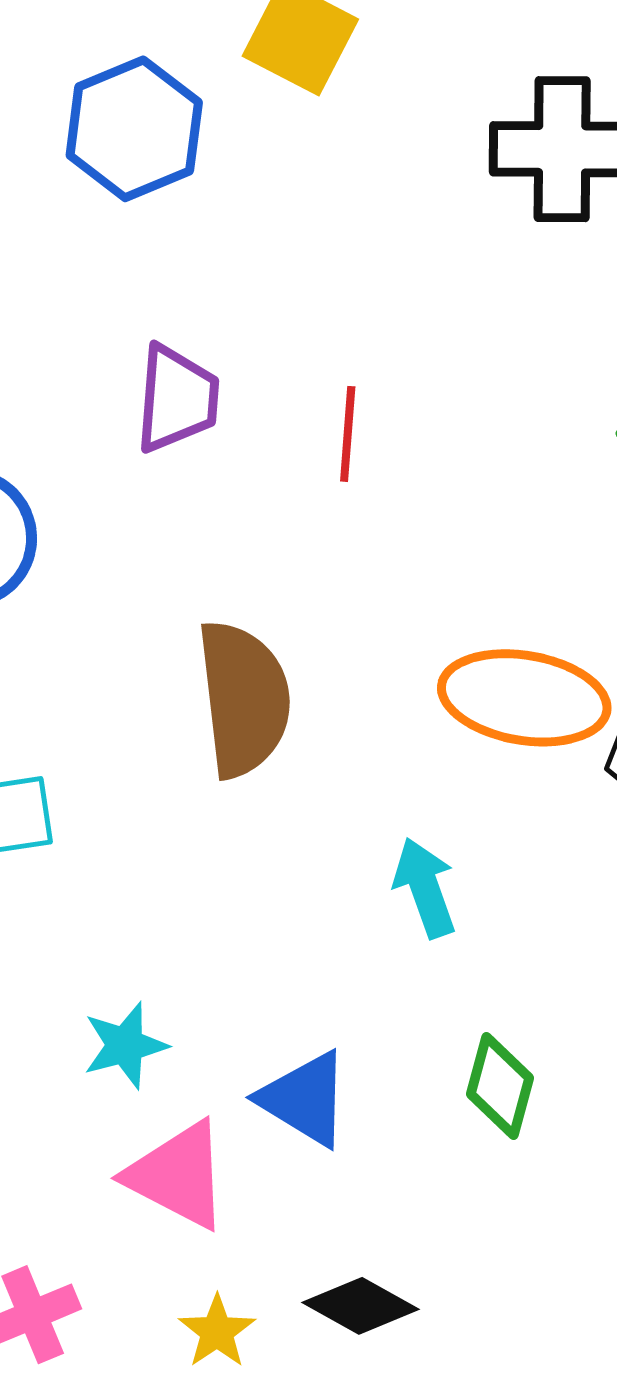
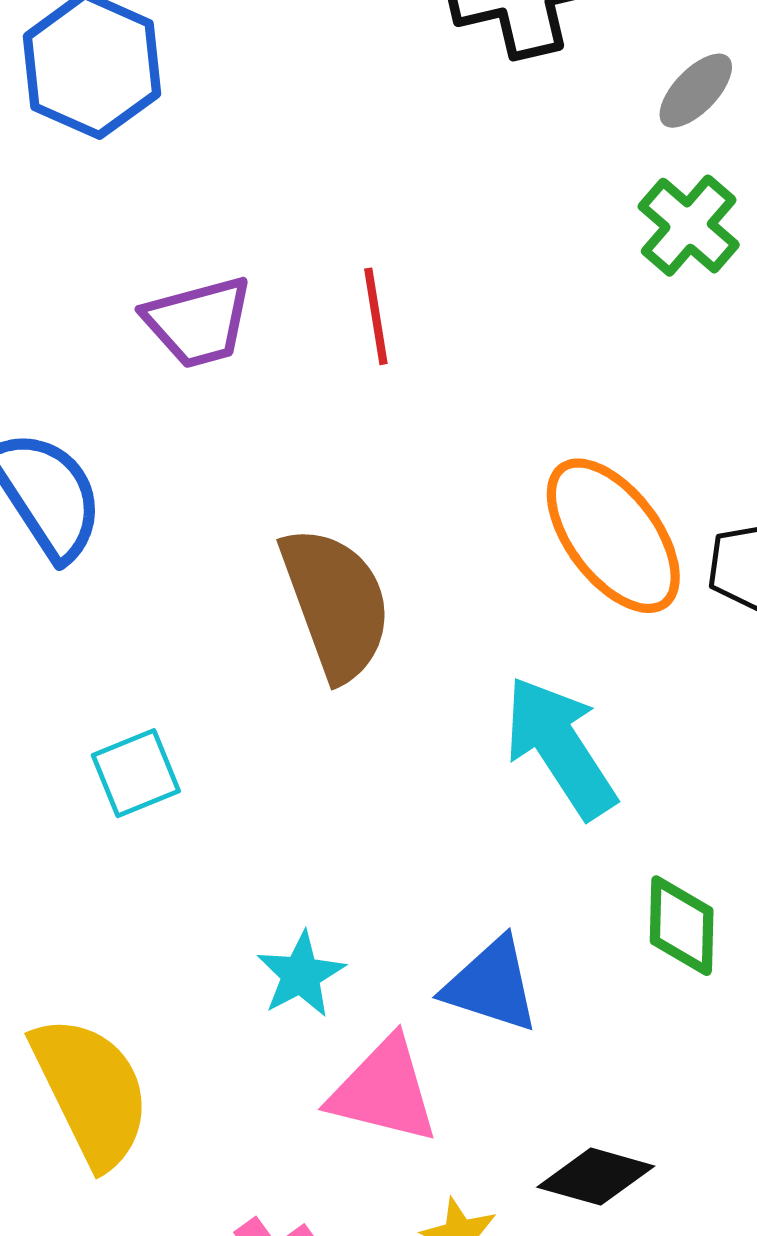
purple trapezoid: (177, 399) -> (198, 322), turned 84
orange ellipse: (524, 698) -> (613, 536), turned 57
cyan arrow: (425, 888) -> (560, 747), size x1.5

